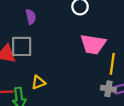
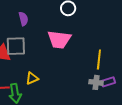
pink trapezoid: (93, 44) -> (59, 39), moved

